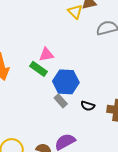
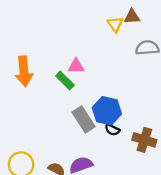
blue hexagon: (66, 82) -> (107, 111), moved
gray rectangle: (61, 101) -> (83, 119), size x1.6

